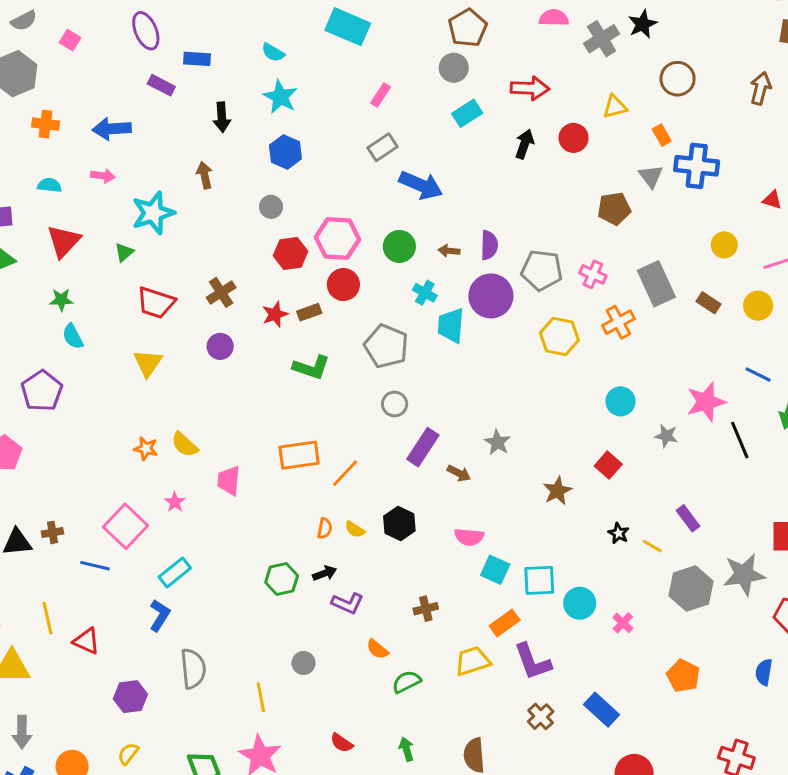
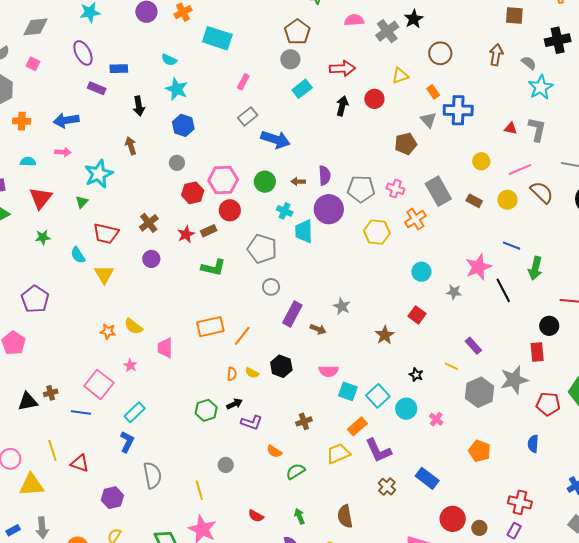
cyan semicircle: (73, 336) -> (78, 255), moved
black star: (619, 533) -> (416, 375), moved
cyan square: (539, 580) -> (378, 396), turned -35

